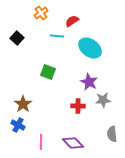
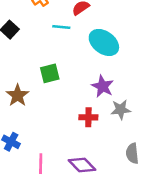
green square: (48, 72) -> (50, 73), turned -35
brown star: (23, 104) -> (18, 95), moved

